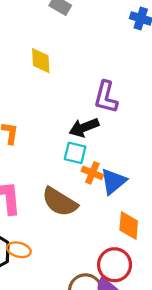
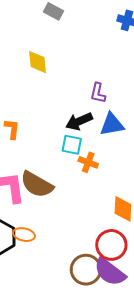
purple L-shape: (106, 97) -> (98, 93), size x0.7
blue triangle: (113, 181) -> (112, 124), moved, turned 32
brown semicircle: (60, 202) -> (37, 185), moved

